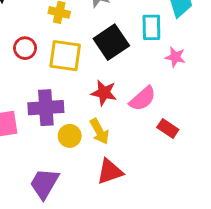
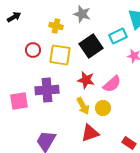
cyan rectangle: (151, 27) -> (118, 36), turned 66
red rectangle: (168, 128) -> (129, 143), moved
yellow circle: (70, 136) -> (103, 108), moved

